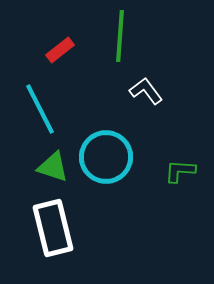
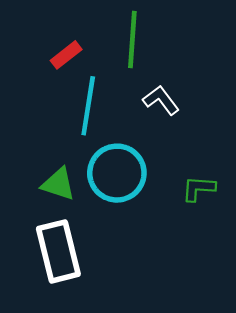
cyan line: (40, 109) -> (88, 106), moved, turned 36

